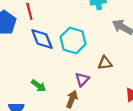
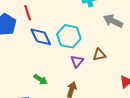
purple triangle: (82, 79) -> (77, 61), moved

